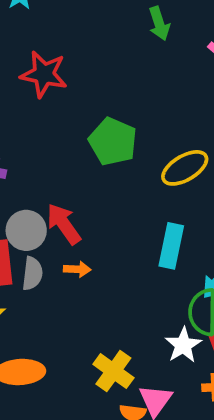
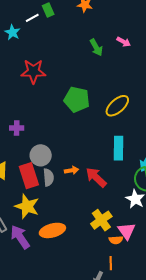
green arrow: (159, 24) -> (96, 47), moved
red arrow: (64, 224) -> (96, 177), moved
yellow cross: (113, 371) -> (101, 220), turned 30

